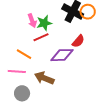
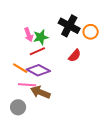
orange circle: (88, 12) -> (91, 32), moved
purple diamond: (62, 55) -> (38, 70), moved, turned 30
pink line: (17, 72) -> (27, 85), moved

